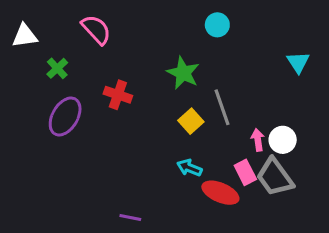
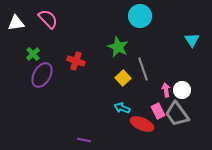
cyan circle: (217, 25) -> (140, 16), size x1.5
pink semicircle: (96, 29) -> (48, 19), moved
green cross: (57, 68) -> (33, 54), moved

